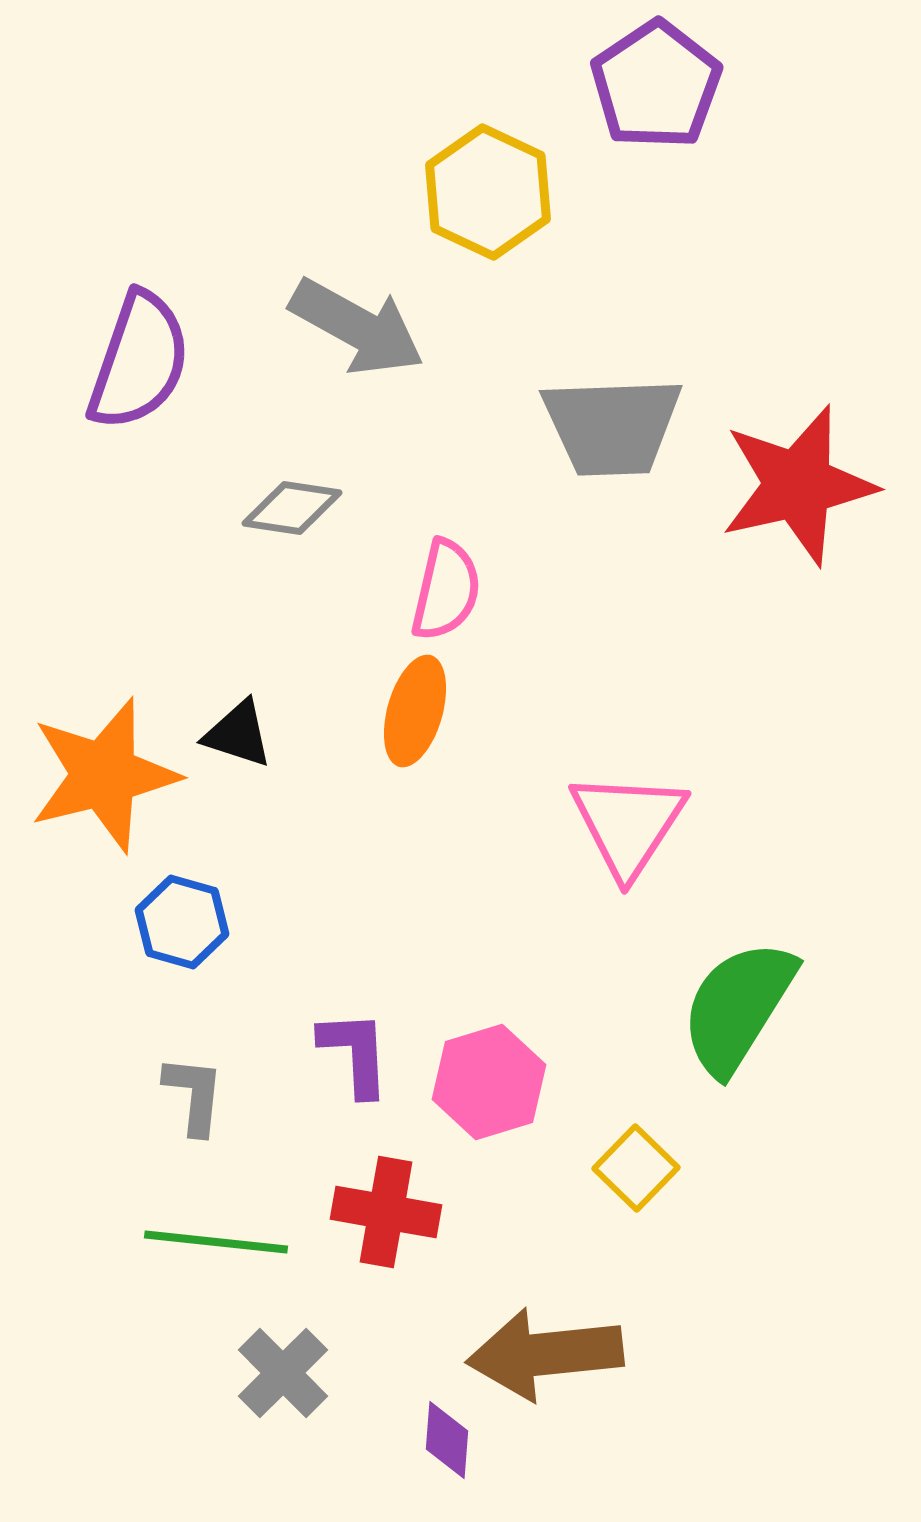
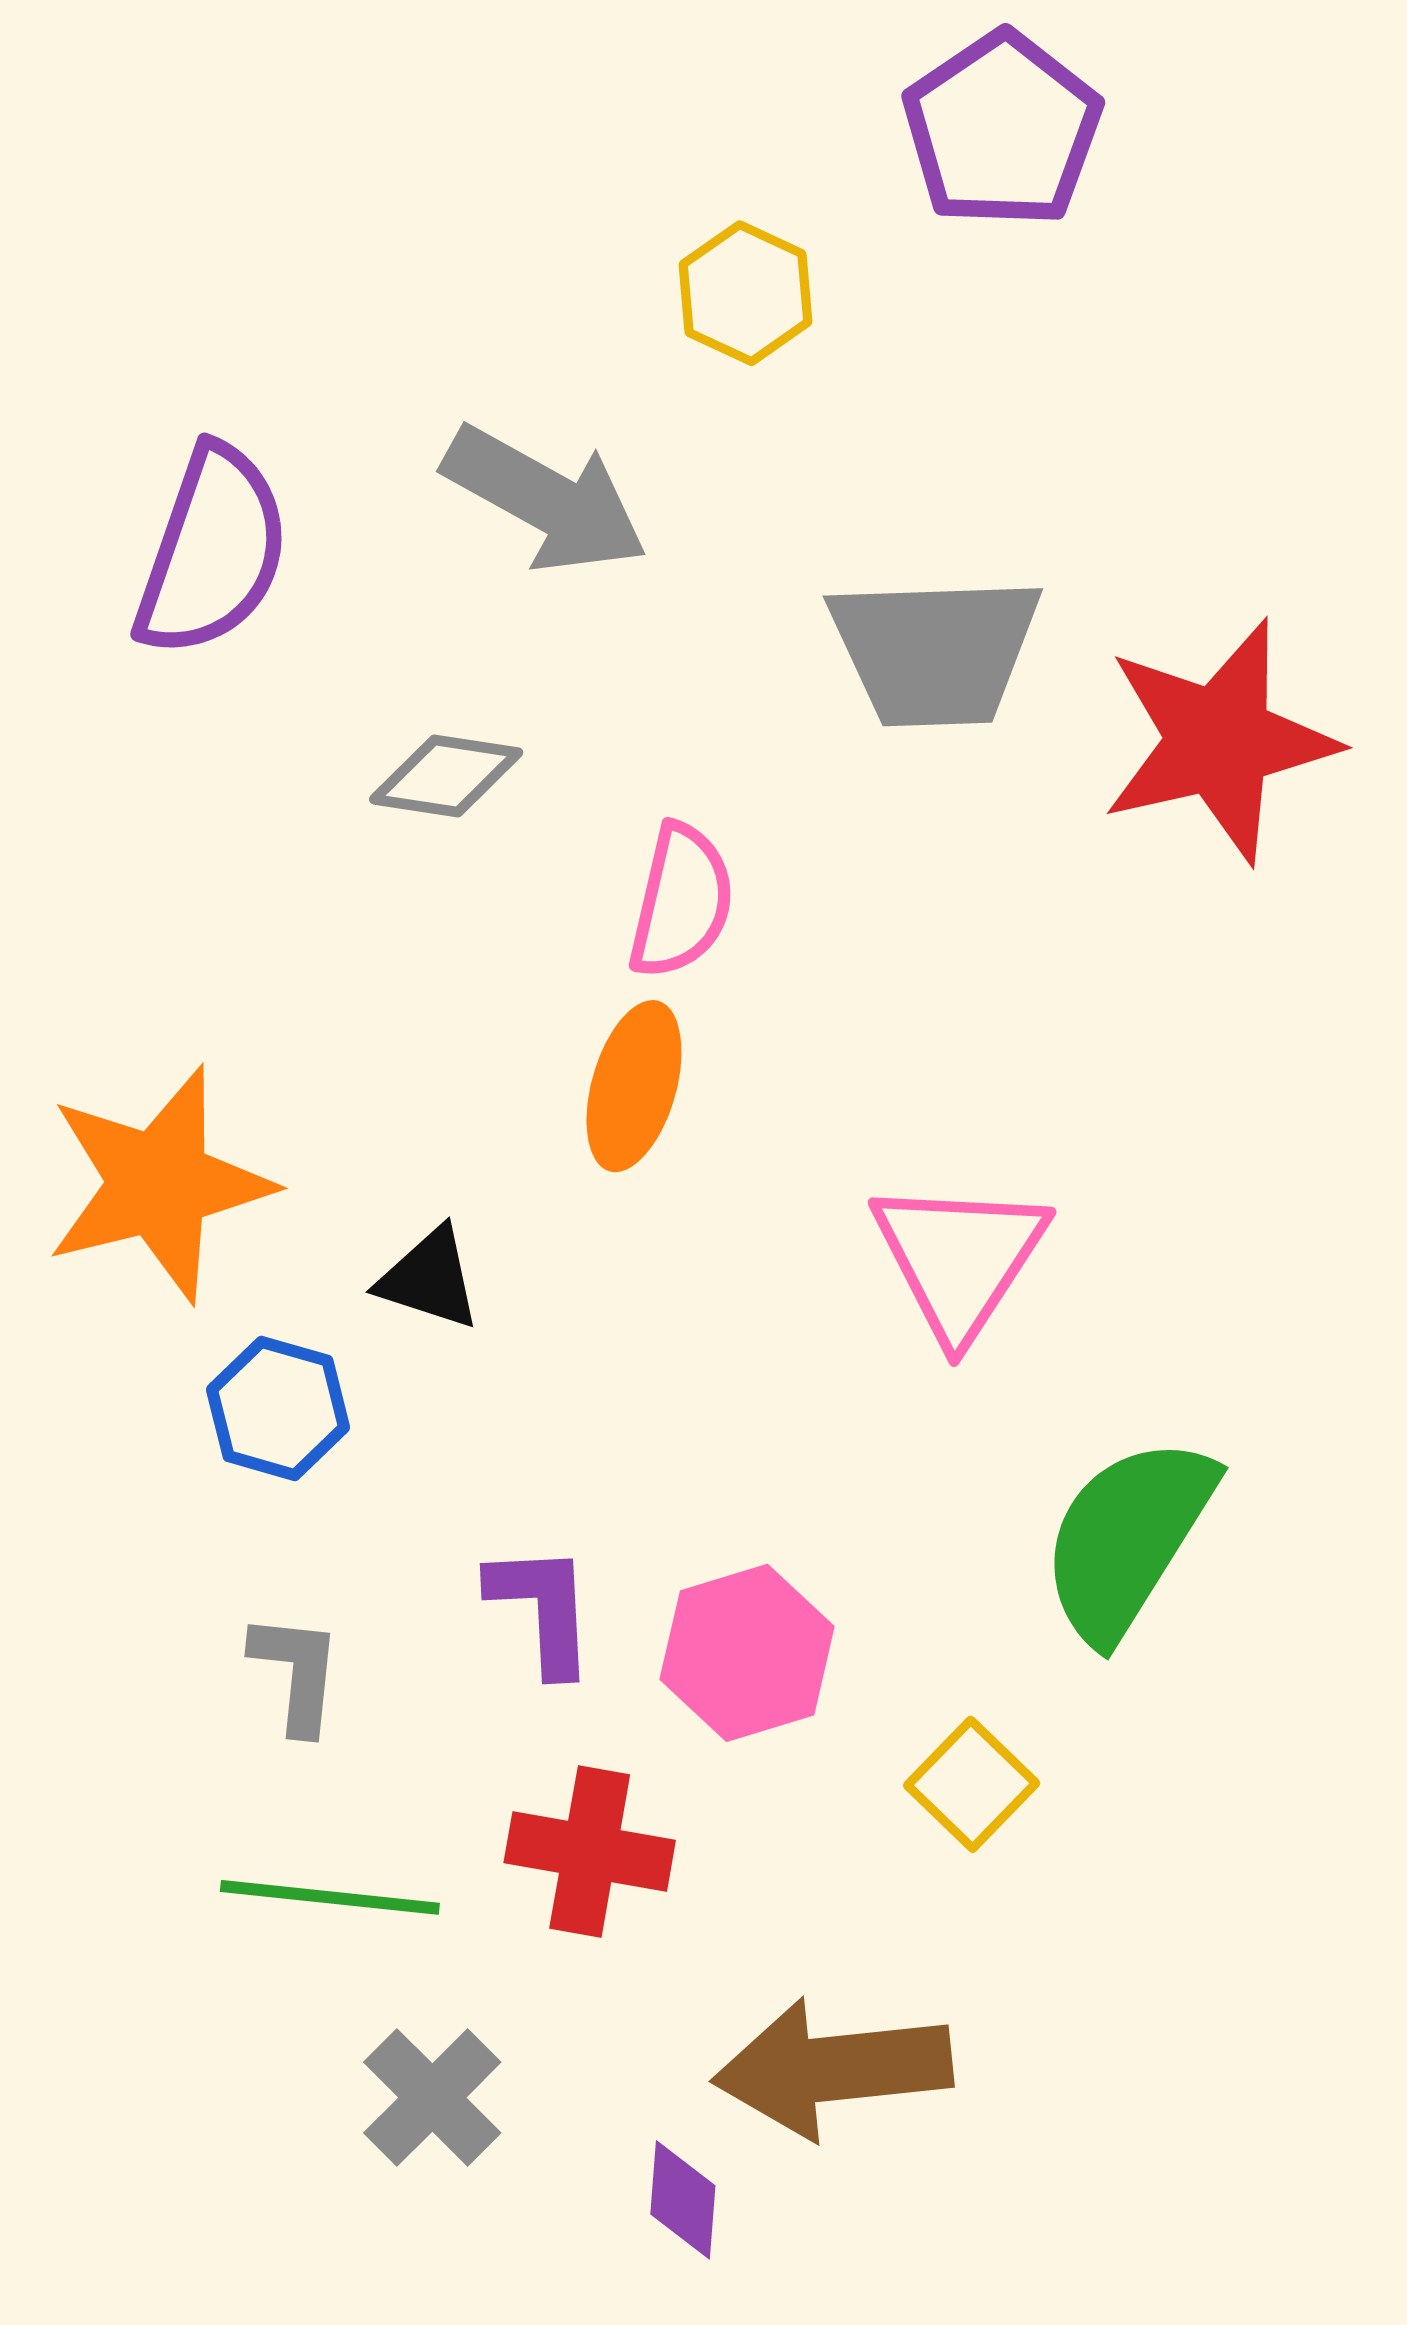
yellow hexagon: (488, 192) -> (746, 293), size x0.7
black triangle: (238, 734) -> (429, 1279), moved

